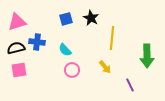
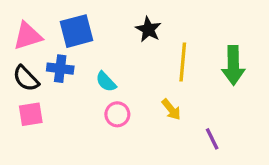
blue square: (66, 19) -> (77, 31), moved, size x1.5
black semicircle: (16, 48) -> (26, 78), turned -120
green arrow: (147, 56) -> (233, 65), moved

